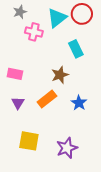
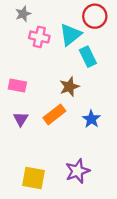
cyan triangle: (57, 18) -> (71, 35), moved
yellow square: (29, 141) -> (34, 178), moved

